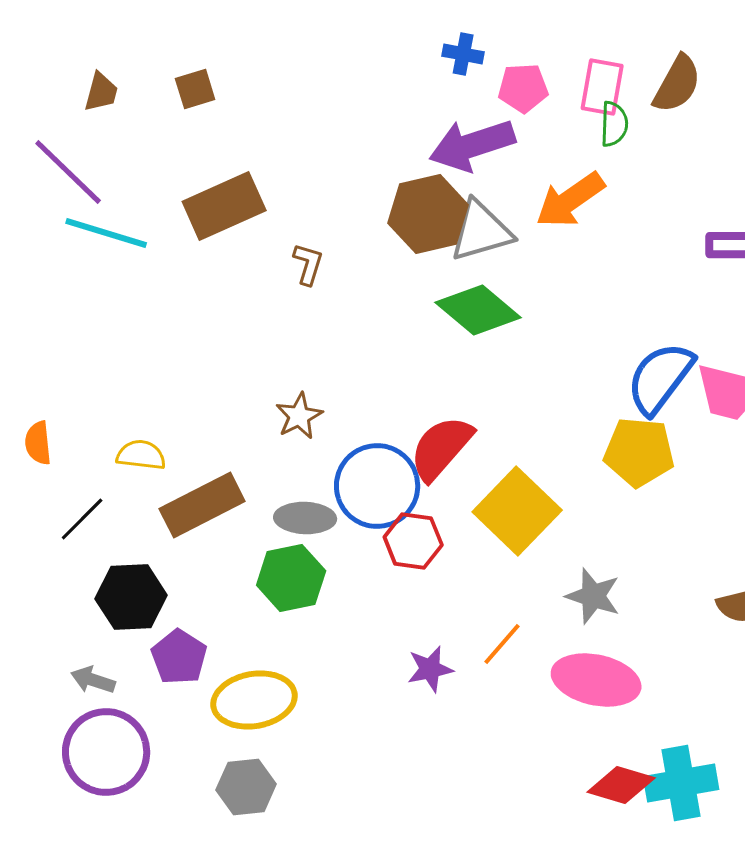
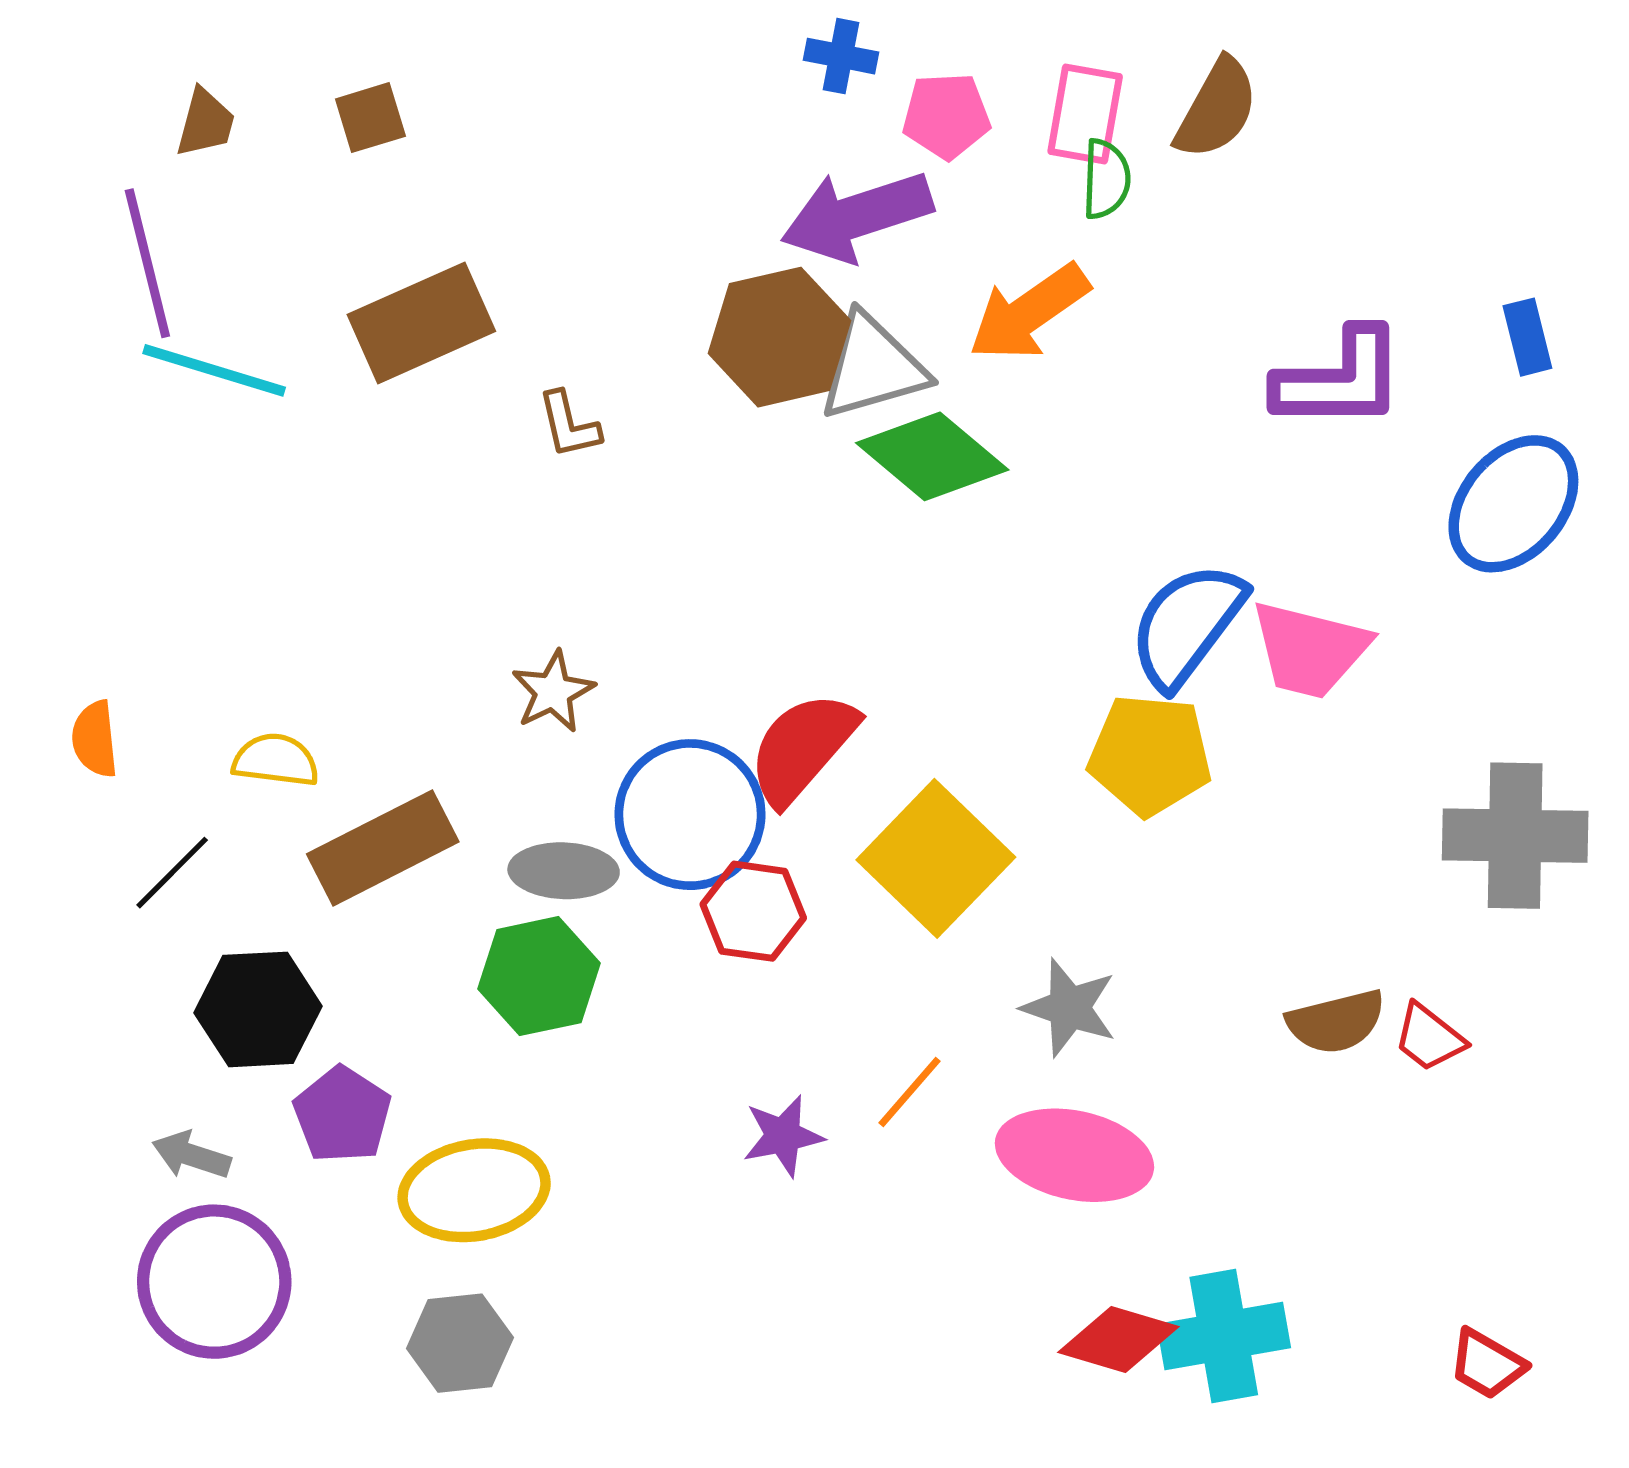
purple line: (68, 172) -> (147, 263), turned 32
brown L-shape: (308, 264) -> (569, 425), turned 150
green diamond: (478, 310) -> (932, 456), moved

